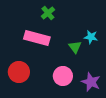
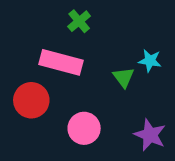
red circle: (19, 72) -> (31, 100), moved
pink circle: (63, 76) -> (84, 128), moved

